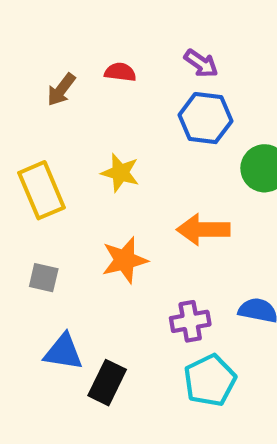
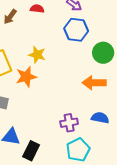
orange arrow: (203, 230) -> (94, 83), moved
orange star: (125, 260) -> (26, 77), moved

